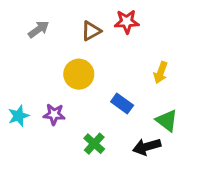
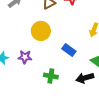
green cross: (94, 144) -> (51, 76), turned -32

